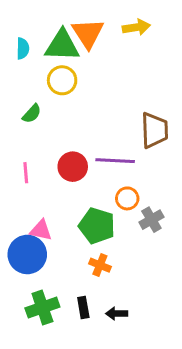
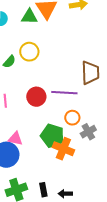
green triangle: (62, 45) -> (29, 17), size x0.7
yellow circle: (62, 80) -> (29, 52), moved
orange cross: (100, 265) -> (63, 149), moved, size x1.5

